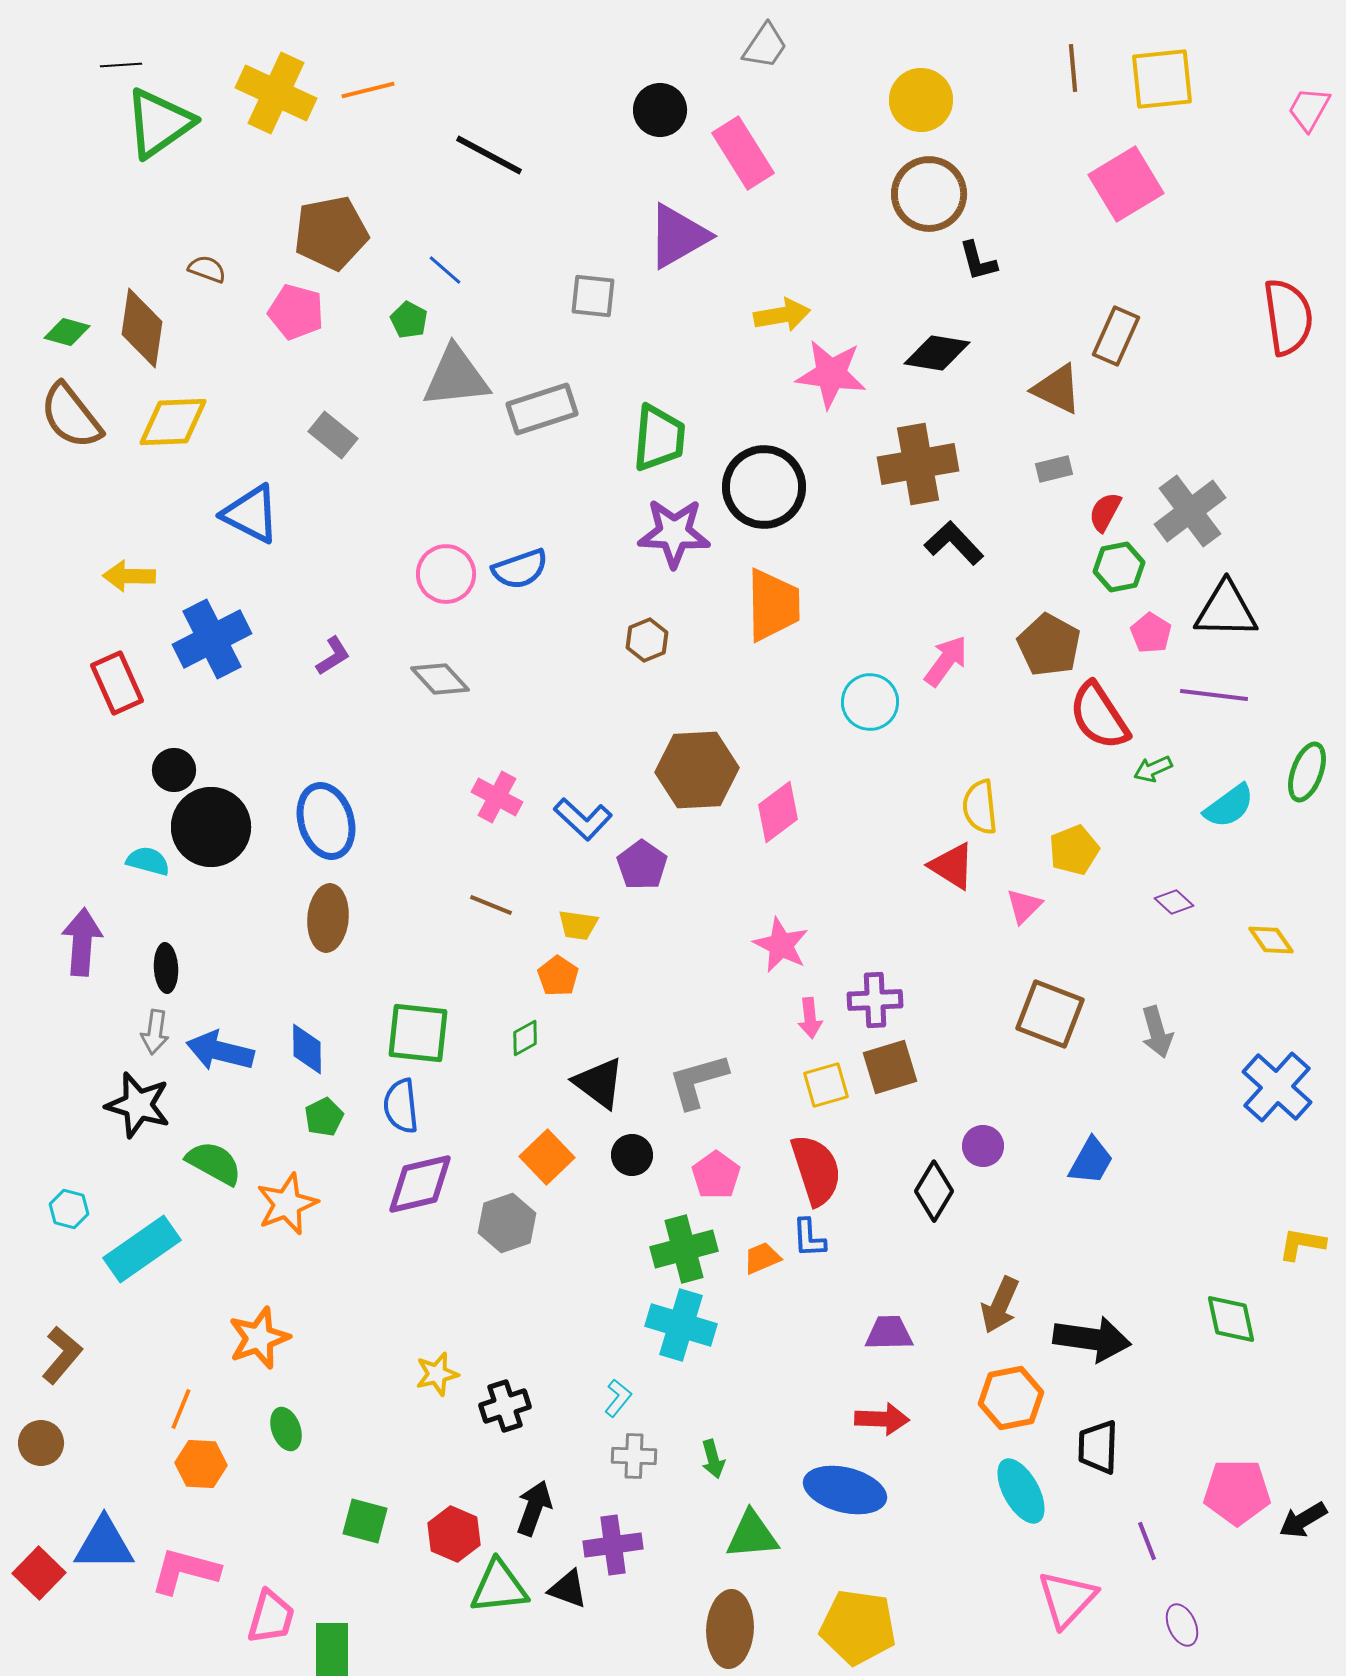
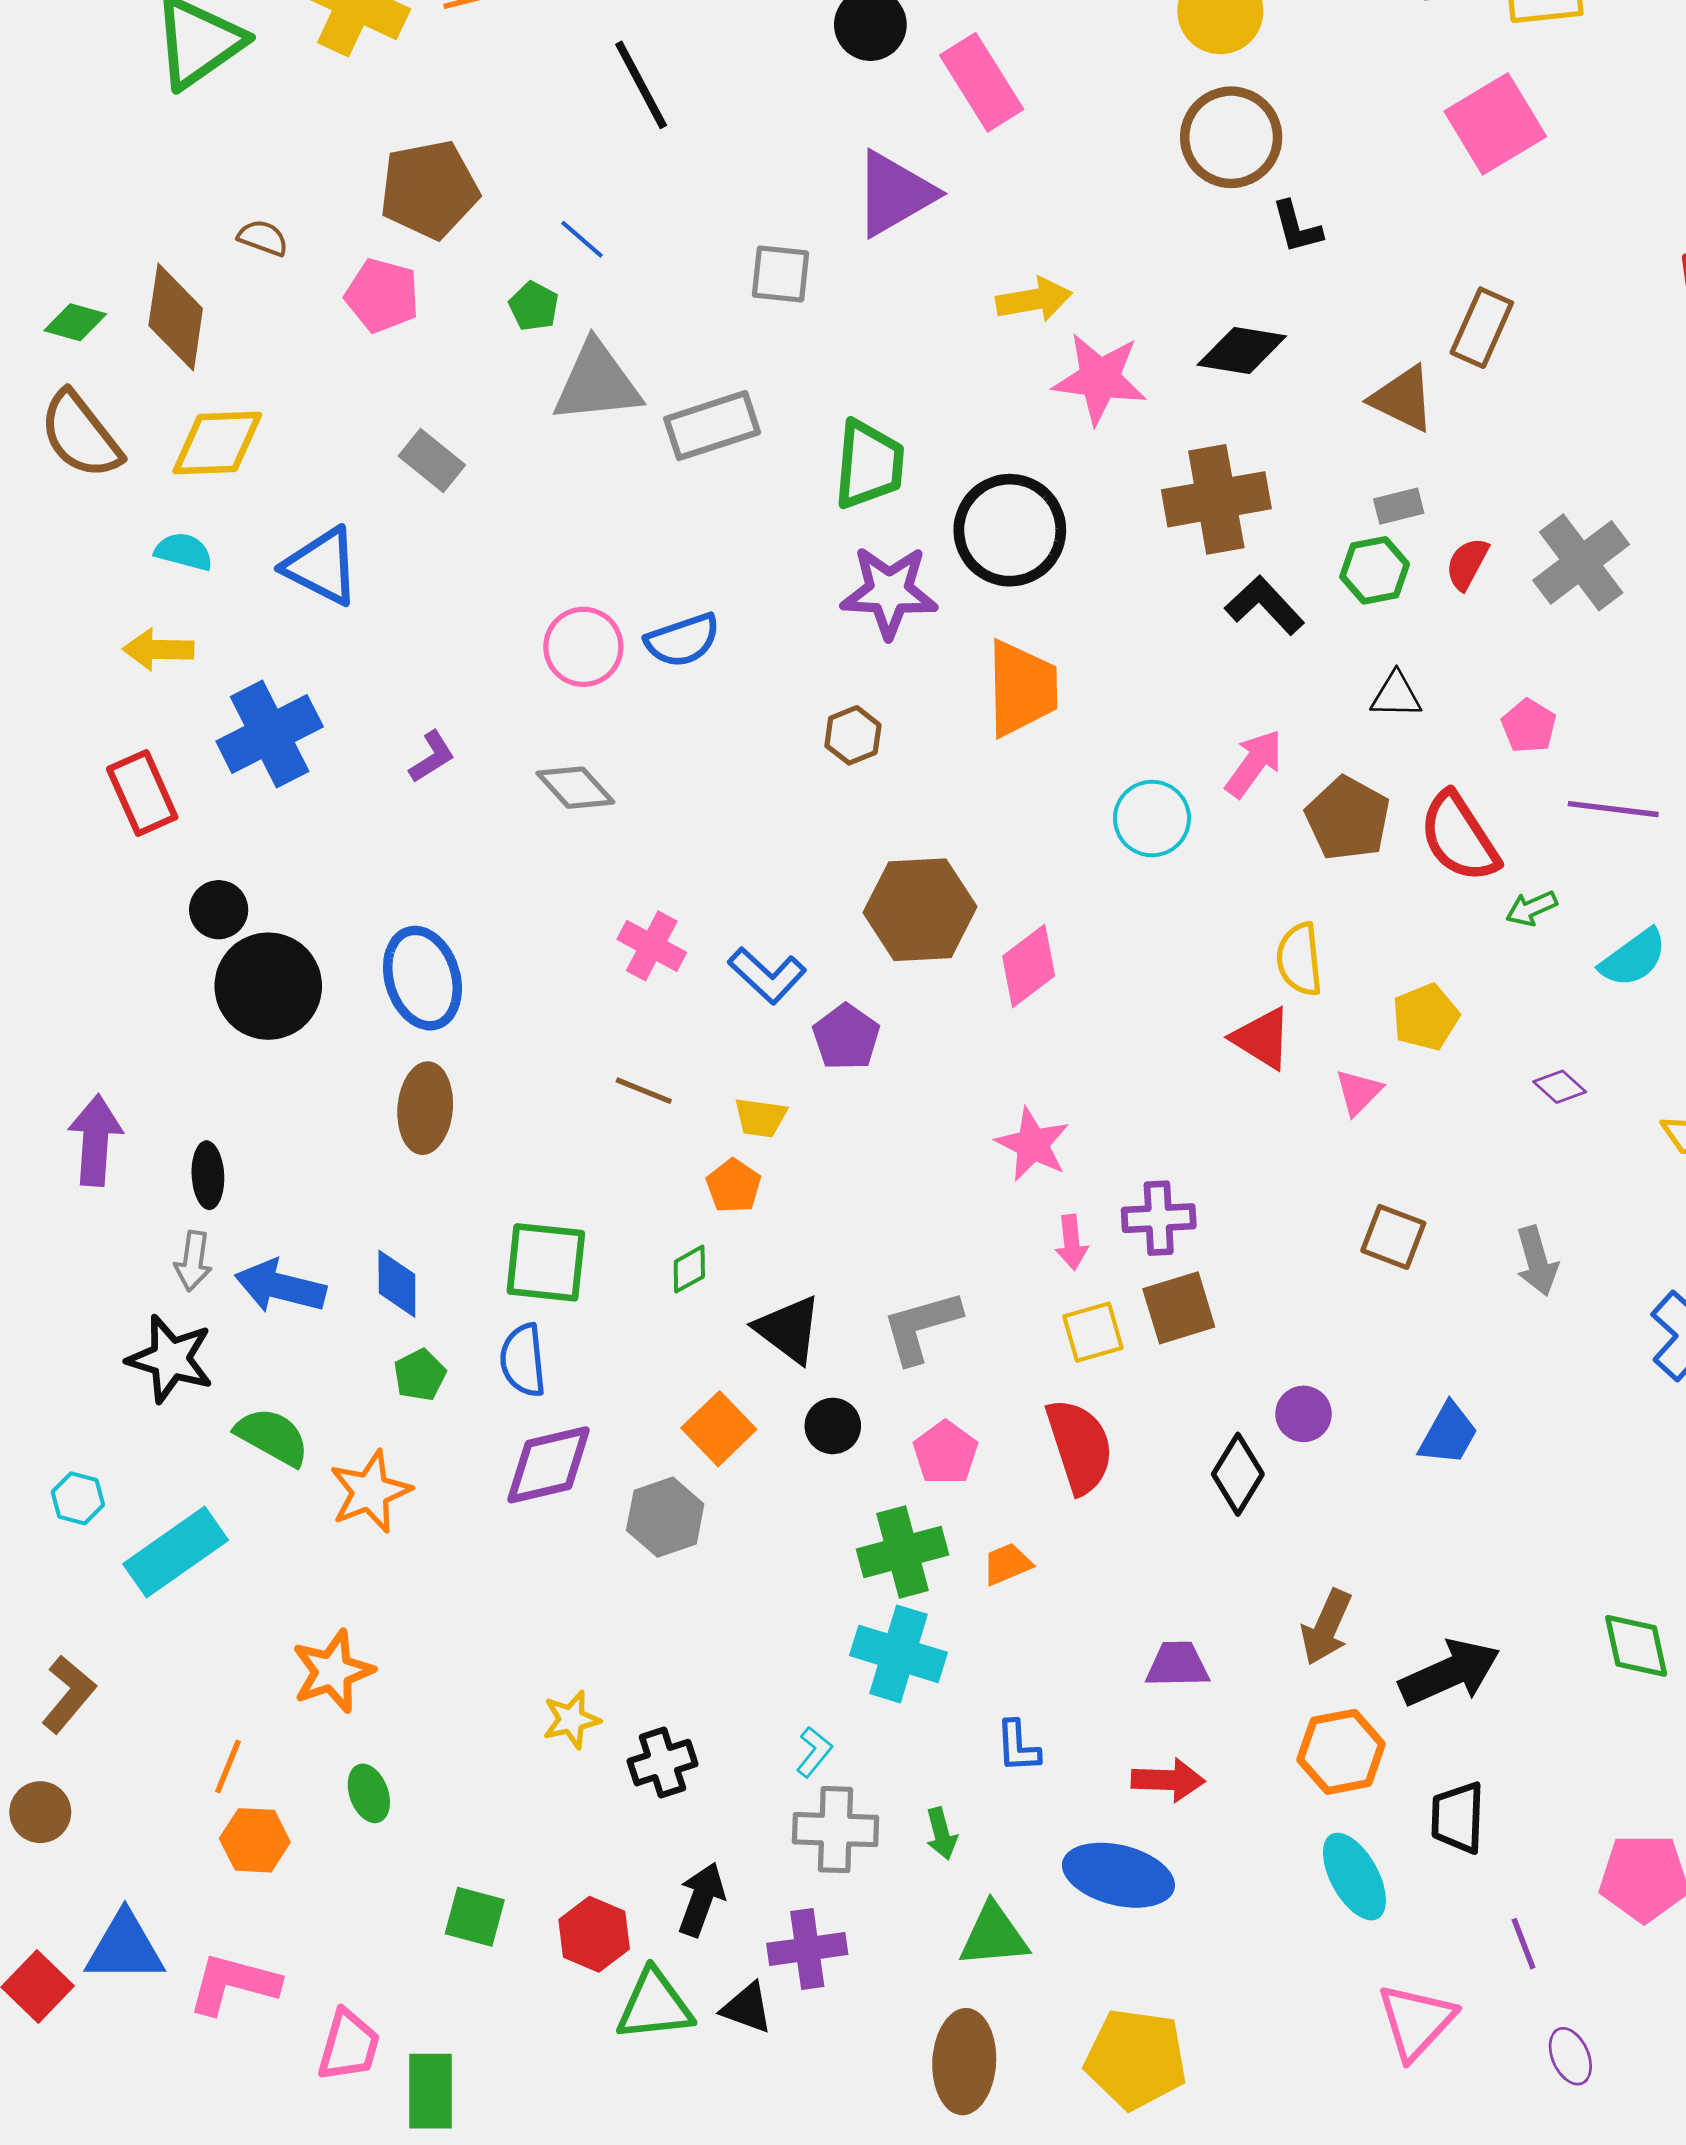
black line: (489, 155) -> (641, 85), turned 34
green hexagon: (1119, 567) -> (1375, 570), moved
black triangle: (1226, 610) -> (1396, 695), moved, size x0.6
brown pentagon: (1049, 645) -> (1348, 818), moved
cyan semicircle: (148, 861) -> (184, 552), moved
brown square: (1050, 1014) -> (1393, 1237), size x0.7
blue L-shape: (809, 1238) -> (1018, 1746), moved
black arrow: (1092, 1339) -> (1450, 1673), turned -32
gray cross: (634, 1456) -> (835, 1830), size x1.4

